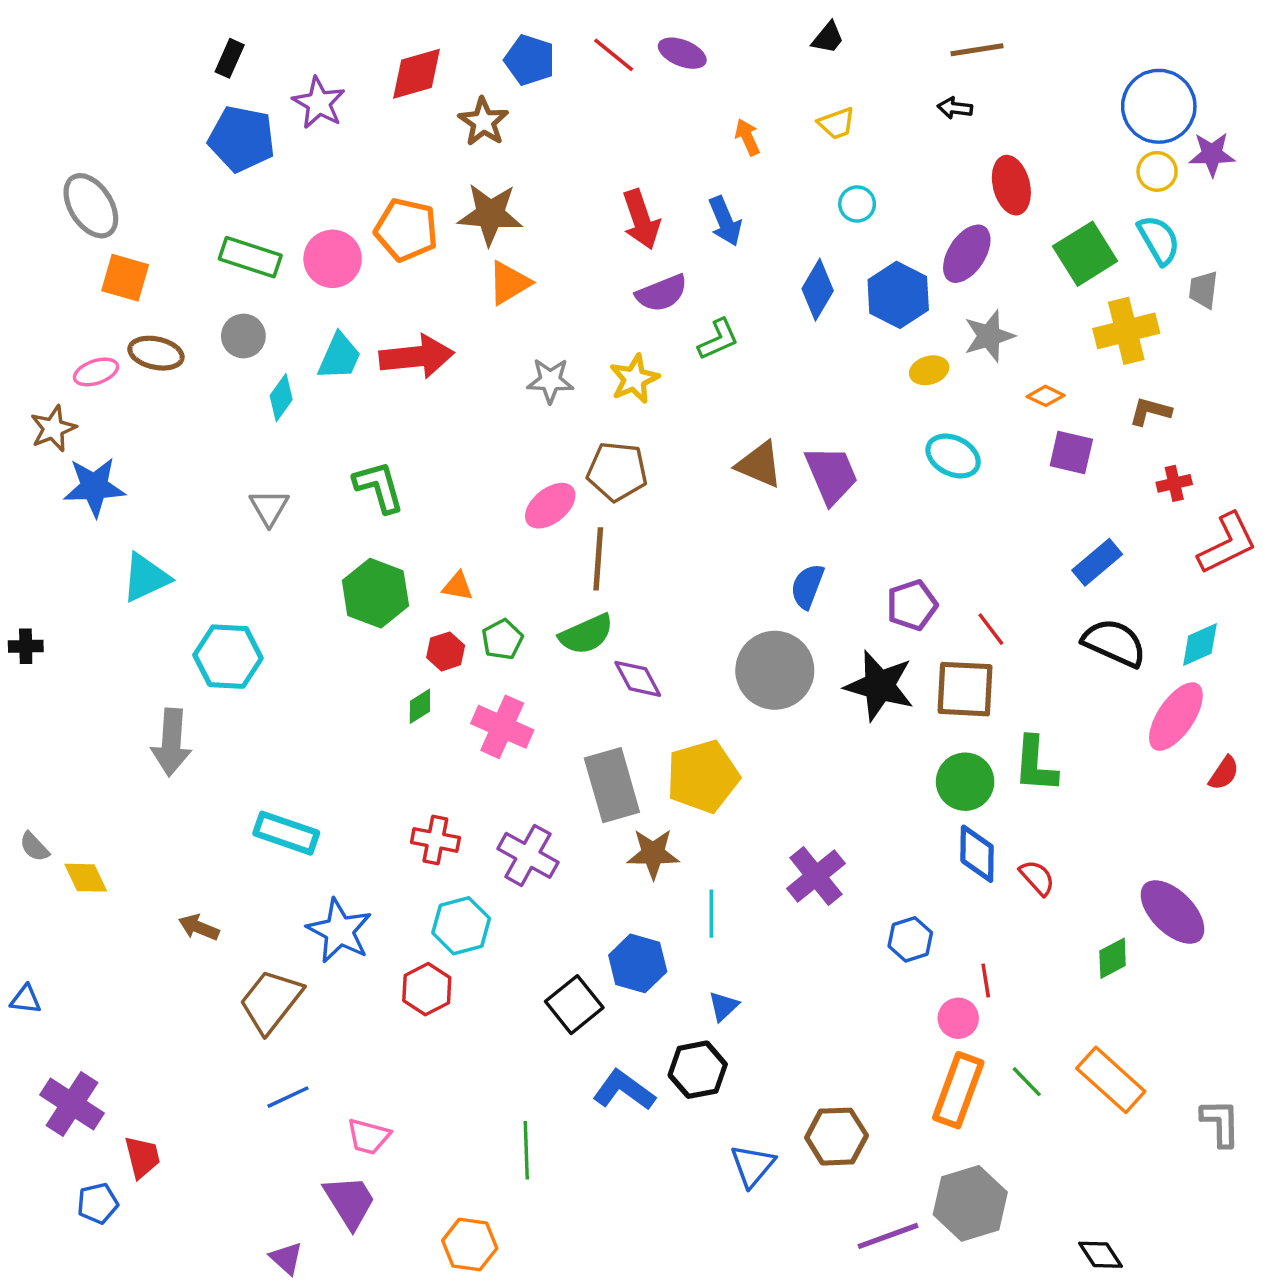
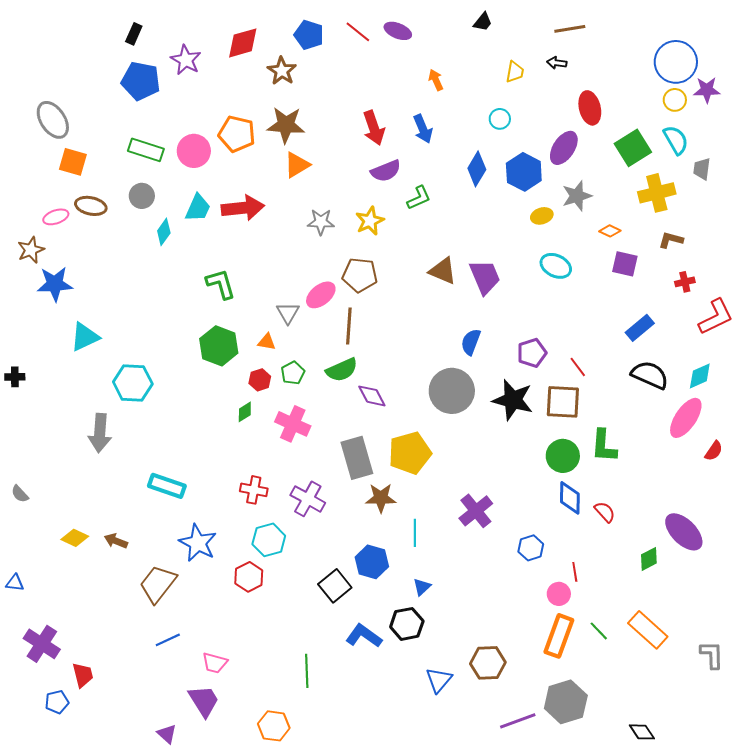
yellow trapezoid: (837, 123) -> (515, 72), moved, turned -60
gray triangle: (269, 507) -> (288, 313), moved
yellow diamond: (86, 878) -> (75, 538), moved, turned -40

